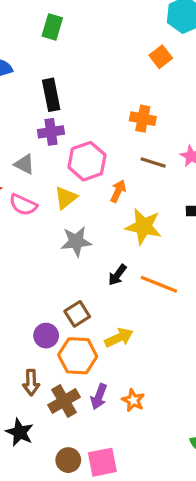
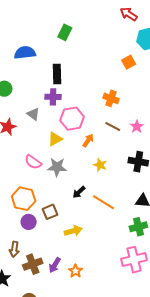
pink semicircle: (23, 205) -> (33, 162), moved
yellow star: (144, 227) -> (100, 165), size x0.6
orange hexagon: (78, 356) -> (24, 199), moved

